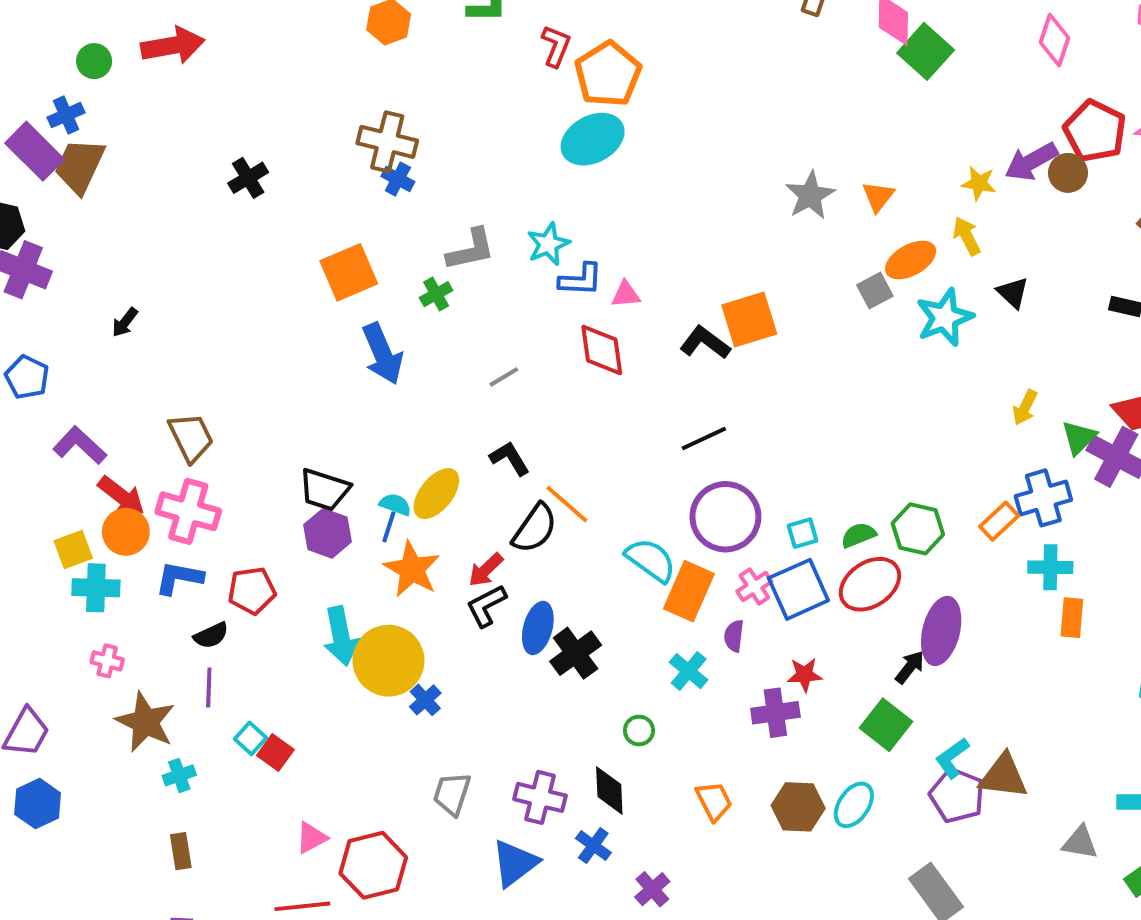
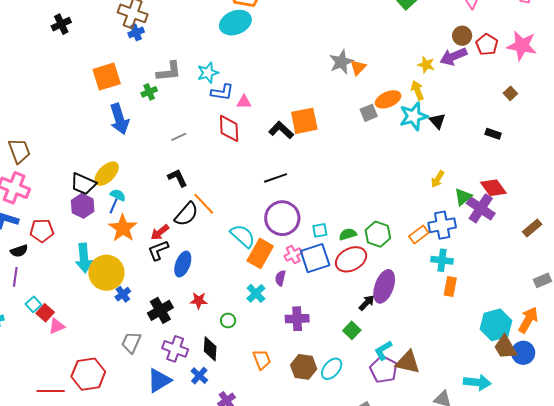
red pentagon: (1095, 131) -> (487, 44), size x0.7
brown circle: (1068, 173) -> (462, 36), moved
blue cross: (398, 179) -> (136, 32), turned 35
orange triangle: (878, 196) -> (358, 67), moved
cyan star: (945, 317) -> (414, 116), moved
yellow ellipse: (436, 494) -> (107, 174), moved
black cross: (576, 653) -> (160, 310), moved
red star: (805, 675) -> (199, 301), moved
green square: (886, 725) -> (352, 330), size x0.7
pink triangle: (311, 838) -> (57, 326), moved

